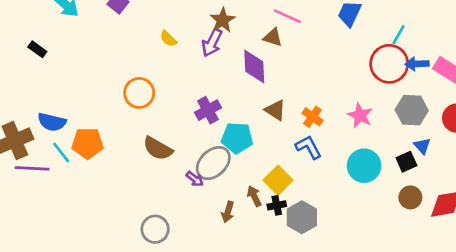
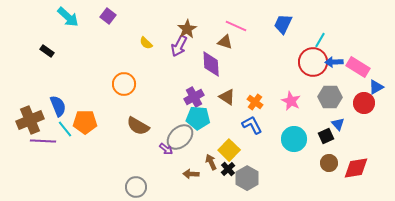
purple cross: (208, 110) -> (194, 97), moved
blue semicircle: (52, 122) -> (58, 106), turned -125
black cross: (277, 205) -> (228, 169), turned -32
brown arrow: (228, 212) -> (191, 174), turned 77

